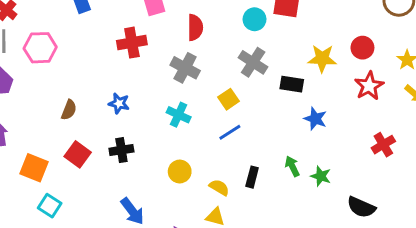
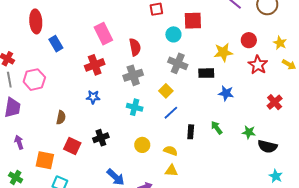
gray cross: (185, 68) -> (133, 75), turned -36
blue star: (119, 103) -> (93, 97), moved
green star: (321, 176) -> (249, 132), moved
black rectangle: (252, 177) -> (191, 132), moved

